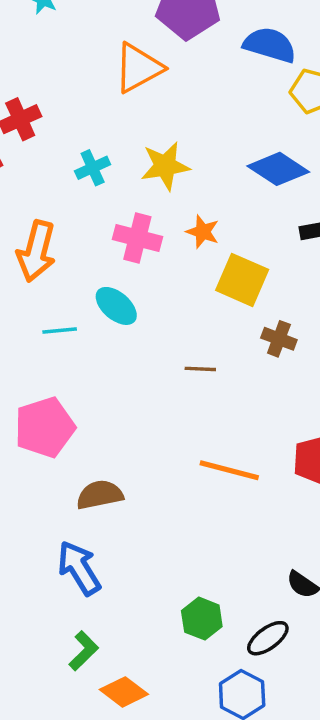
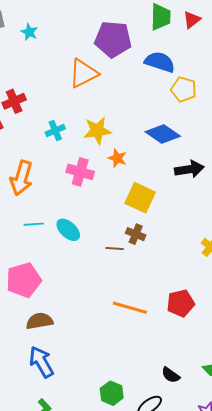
orange star: (203, 232) -> (117, 158), moved
cyan ellipse: (116, 306) -> (68, 230), moved
brown cross: (279, 339) -> (136, 234), moved
brown semicircle: (100, 495) -> (40, 321), moved

